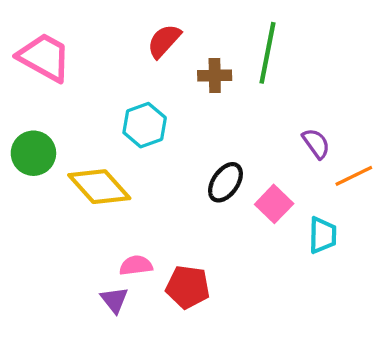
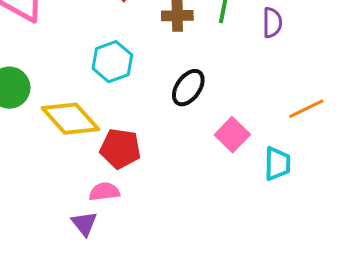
purple semicircle: (316, 143) -> (272, 23), moved, turned 36
black ellipse: (225, 182) -> (188, 88), moved
red pentagon: (188, 287) -> (120, 149), moved

